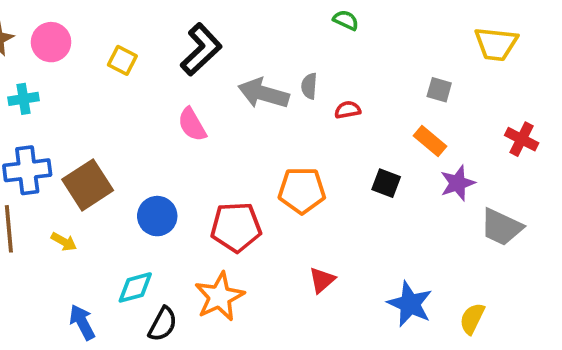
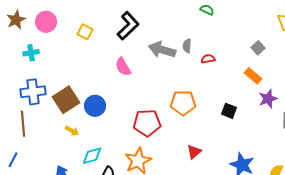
gray square: (439, 90) -> (258, 48), turned 32
black square: (386, 183) -> (229, 111), moved
blue circle: (157, 216) -> (95, 106), moved
yellow arrow: (64, 242) -> (72, 131), moved

